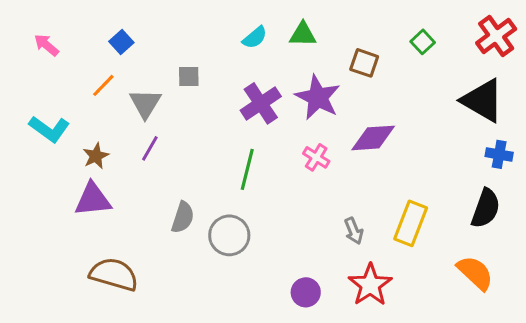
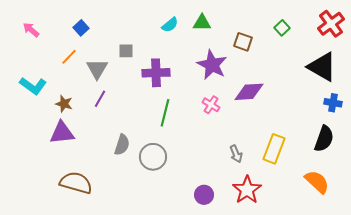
purple cross: (261, 103) -> (156, 73), moved, turned 32
brown star: (96, 156) -> (64, 104), turned -30

